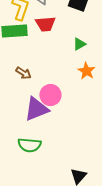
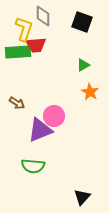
red trapezoid: (45, 24) -> (36, 45), moved
brown arrow: (23, 73) -> (17, 103), moved

